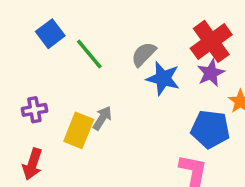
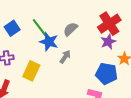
blue square: (50, 34) -> (12, 28), moved
blue star: (163, 78) -> (49, 42), moved
gray arrow: (102, 118) -> (65, 57), moved

